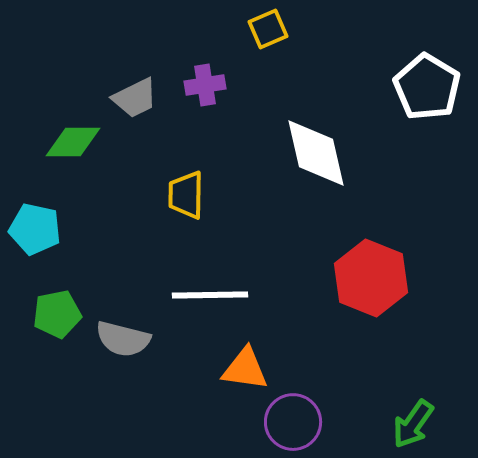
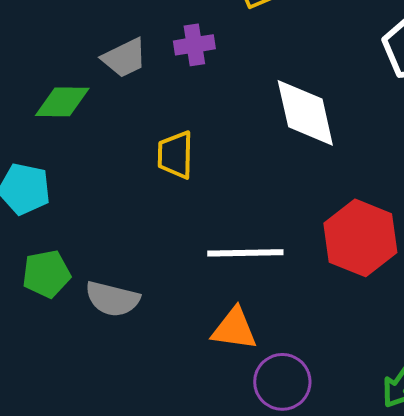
white line: (210, 295) -> (245, 253), moved

